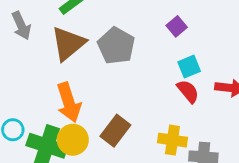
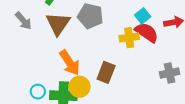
red semicircle: (188, 91) -> (147, 32), size x1.4
yellow cross: (172, 140) -> (129, 38), moved

